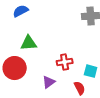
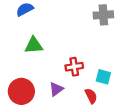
red circle: (15, 68) -> (21, 91), moved

